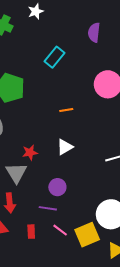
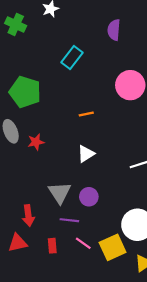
red star: (30, 153) -> (36, 142), moved
gray triangle: (16, 173) -> (60, 193), moved
purple circle: (57, 187) -> (89, 197), moved

